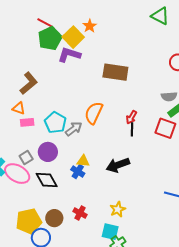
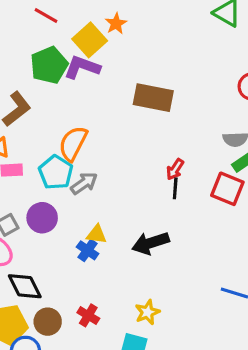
green pentagon: (50, 38) -> (49, 65), moved
orange semicircle: (94, 113) -> (73, 143), moved
black diamond: (47, 180) -> (25, 286), moved

